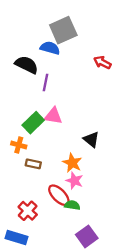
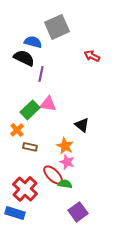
blue semicircle: (50, 48) -> (33, 42), moved
orange cross: (19, 145) -> (17, 130), turned 32
red cross: (28, 211) -> (25, 189), size x1.4

